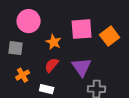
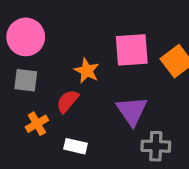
pink circle: (29, 21) -> (26, 37), moved
red semicircle: (52, 65) -> (67, 101), moved

